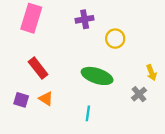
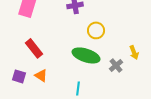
yellow circle: (115, 39) -> (96, 30), moved
gray cross: (139, 94) -> (116, 65), moved

